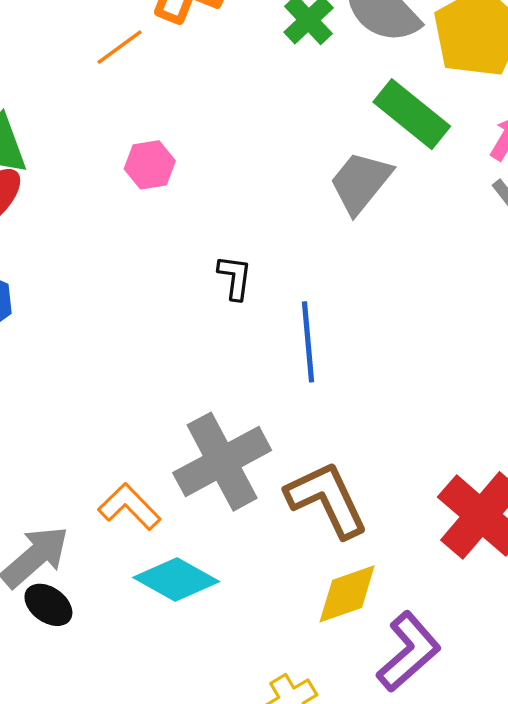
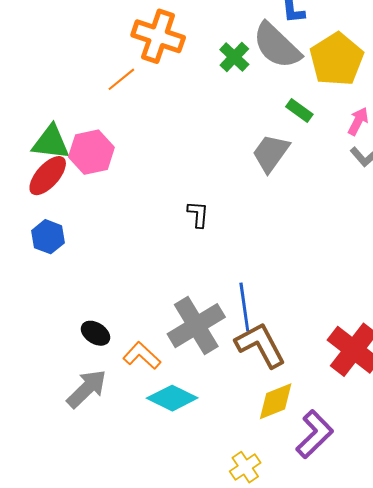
green rectangle: (412, 114) -> (299, 110), size x0.6
pink hexagon: (150, 165) -> (91, 152), moved, size x1.5
blue line: (308, 342) -> (244, 307), moved
black ellipse: (48, 605) -> (96, 333), moved

